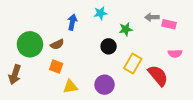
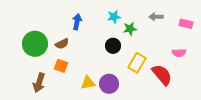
cyan star: (100, 13) -> (114, 17), moved
pink rectangle: (169, 24) -> (186, 24), moved
brown arrow: (15, 75) -> (39, 83), moved
yellow triangle: (70, 87) -> (88, 83), moved

